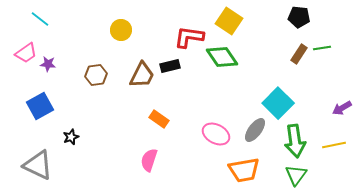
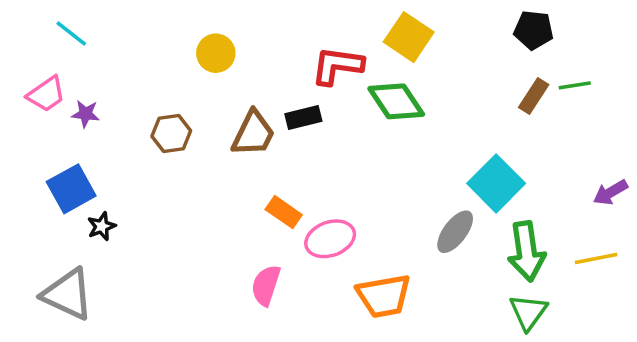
pink ellipse: (216, 134) -> (330, 239), moved, turned -48
black star: (71, 137) -> (102, 226), moved
orange trapezoid: (244, 170) -> (384, 296), moved

